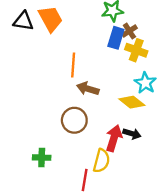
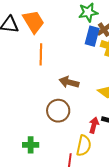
orange line: (73, 65) -> (41, 54), moved
red arrow: (114, 138) -> (94, 125), size x0.7

